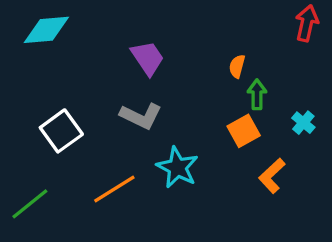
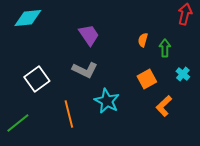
green arrow: (257, 94) -> (165, 48), moved
orange line: (114, 189) -> (69, 114), turned -72

